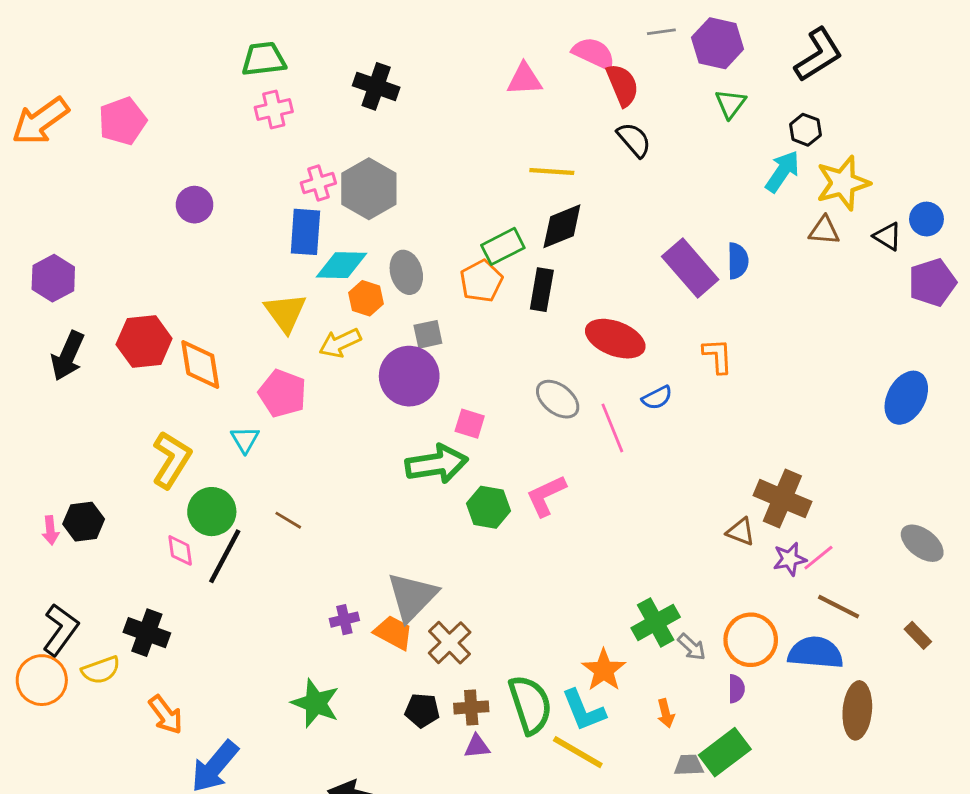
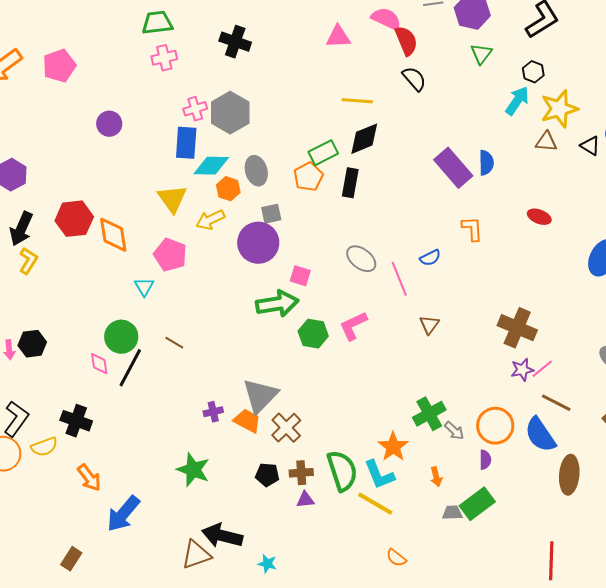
red ellipse: (615, 339) -> (539, 217), moved, size x0.6
yellow L-shape: (171, 460) -> (28, 261), moved, size x0.7
brown triangle: (741, 532) -> (429, 325), moved, turned 45
blue semicircle: (816, 653) -> (540, 435), turned -129

